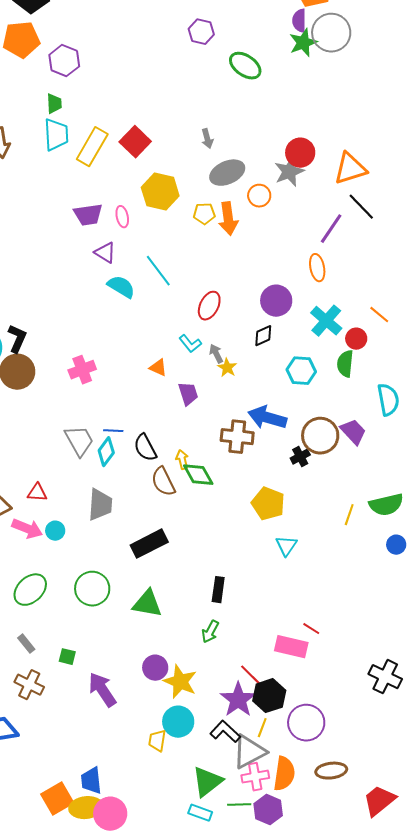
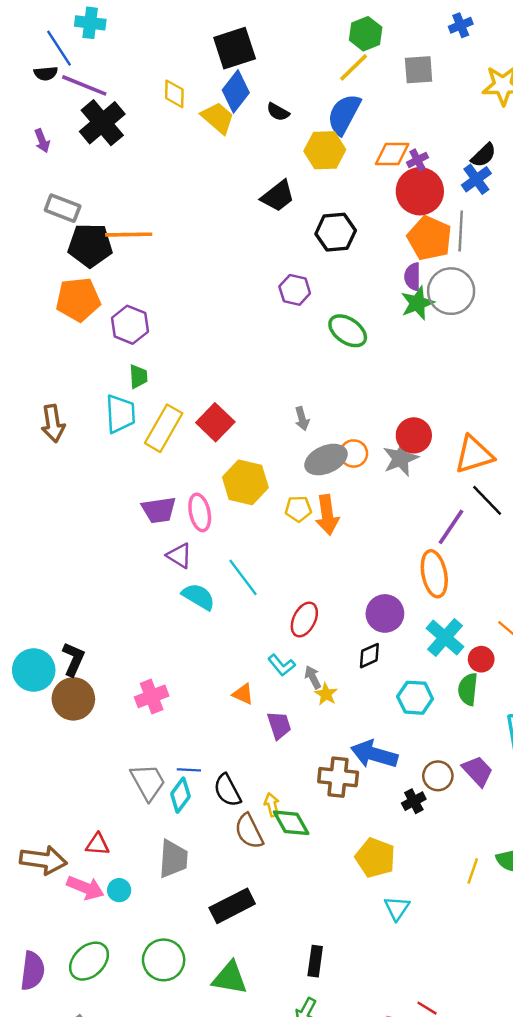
green trapezoid: (54, 104) -> (138, 377), moved
orange circle: (259, 196) -> (354, 453), moved
pink ellipse: (122, 217) -> (200, 512), size x1.4
orange ellipse: (317, 268) -> (434, 574), size x1.4
brown circle: (320, 436) -> (438, 776), size x0.7

